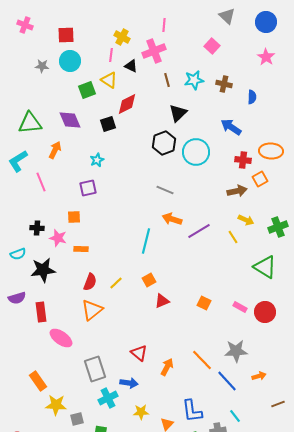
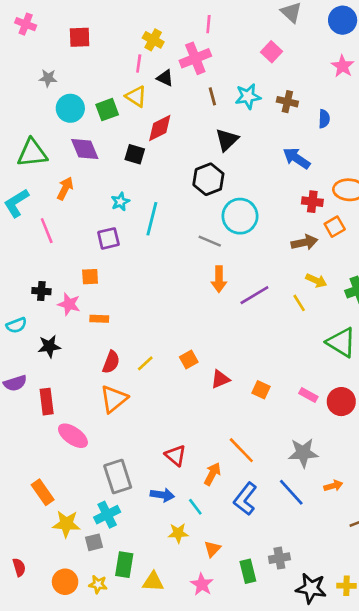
cyan circle: (70, 61) -> (70, 108), moved
black square: (108, 124) -> (135, 154), turned 35
cyan circle: (196, 152) -> (240, 216), moved
orange arrow: (172, 219) -> (219, 279), turned -108
cyan line: (146, 241) -> (152, 219), moved
black star: (43, 270) -> (49, 346), size x0.7
red triangle: (162, 301) -> (220, 379), moved
orange line: (202, 360) -> (241, 450), moved
cyan cross: (108, 398) -> (107, 515), moved
blue L-shape: (192, 411) -> (245, 499), moved, turned 45
cyan line: (235, 416) -> (195, 507), moved

